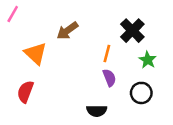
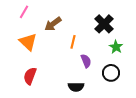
pink line: (13, 14) -> (24, 12), moved
orange line: (107, 53) -> (73, 42), moved
red semicircle: (25, 92) -> (30, 76), moved

